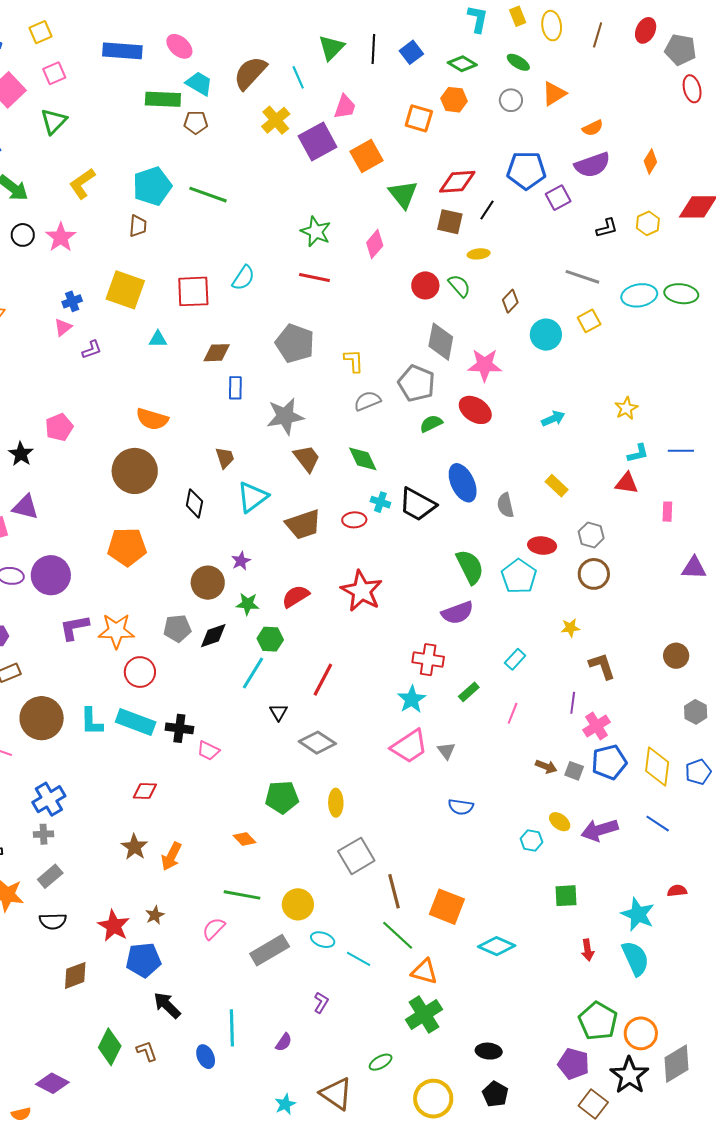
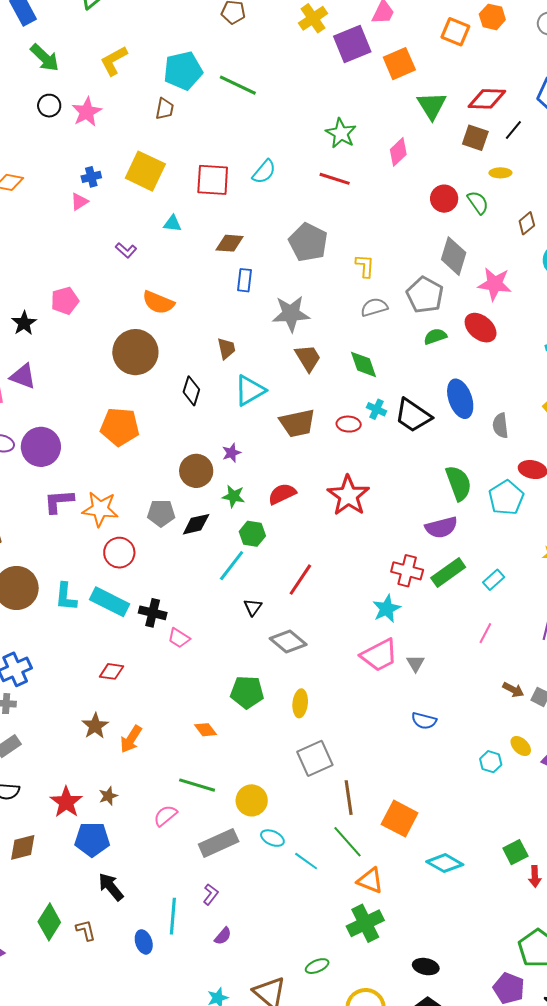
purple L-shape: (92, 350) -> (126, 250), moved, turned 55
green rectangle: (469, 692) -> (448, 573), moved, size x1.6
green square: (566, 896) -> (515, 852), moved, turned -30
purple L-shape: (321, 1003) -> (211, 894), moved

